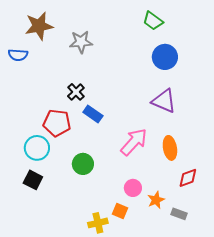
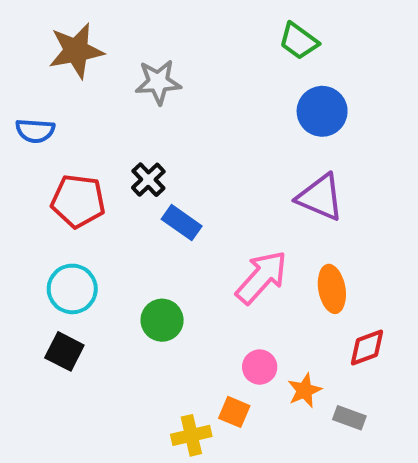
blue semicircle: (18, 55) -> (35, 131), moved
red pentagon: (57, 123) -> (78, 201), moved

